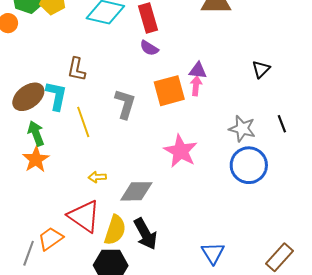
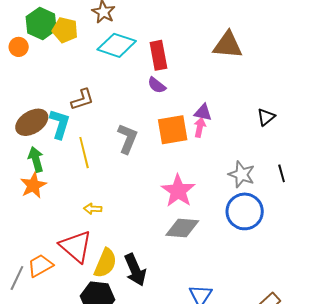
brown L-shape: (76, 69) -> (82, 99), turned -125
gray diamond: (136, 191) -> (182, 228), moved

